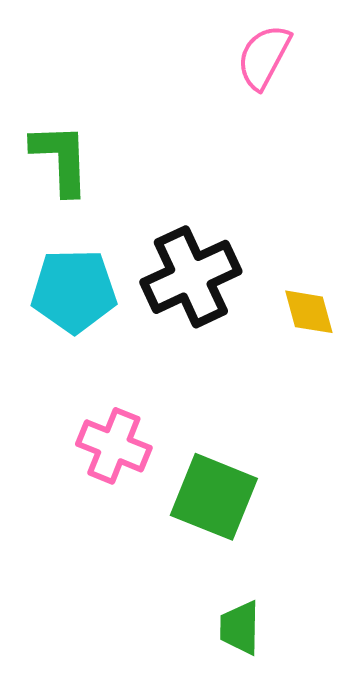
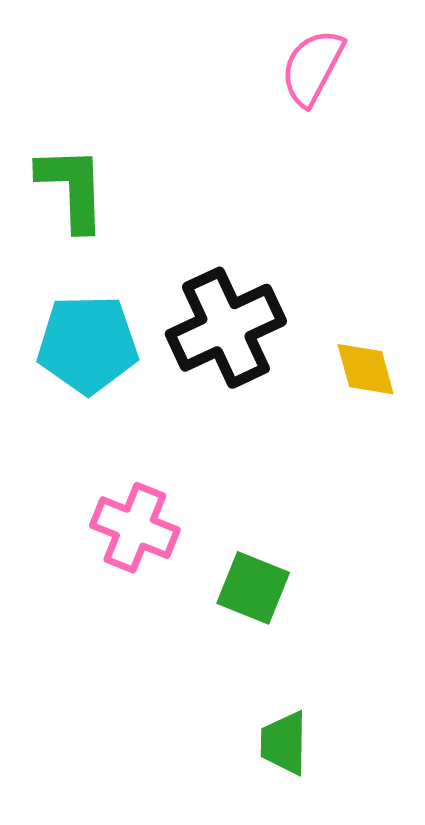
green square: (214, 497) -> (253, 588), size x0.7

